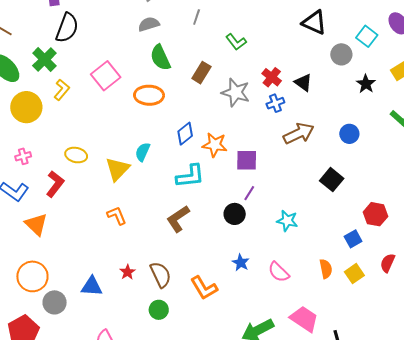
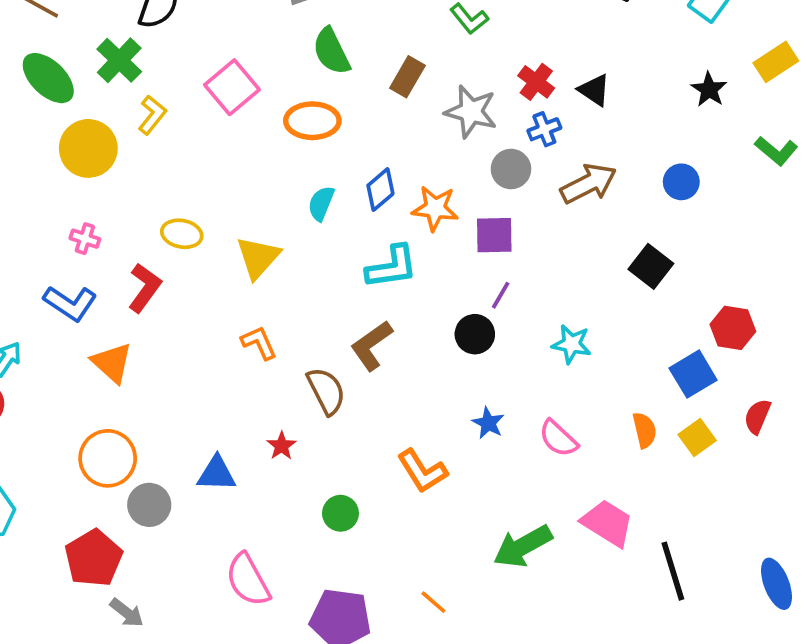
gray circle: (341, 54) -> (511, 169), moved
cyan semicircle: (143, 152) -> (321, 203), moved
pink cross: (23, 156) -> (85, 239), turned 35
blue square: (353, 239) -> (693, 374), size x1.4
brown semicircle: (161, 275) -> (326, 391), moved

